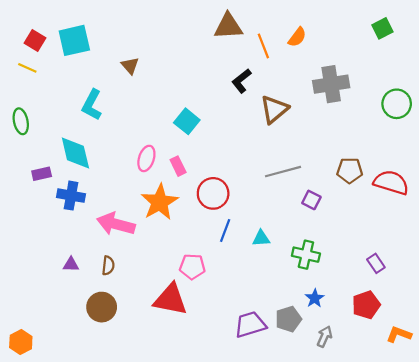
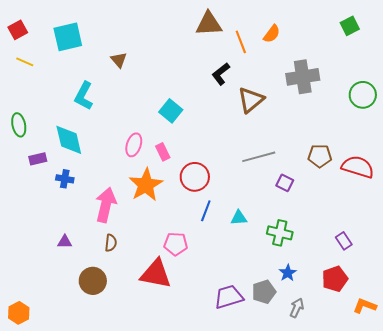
red square: (35, 40) -> (18, 30), moved, turned 30
green ellipse: (21, 121) -> (19, 125), moved
blue cross: (71, 196) -> (65, 179), size x0.7
pink arrow: (116, 224) -> (106, 205), turned 88
brown semicircle: (108, 266) -> (111, 243), moved

